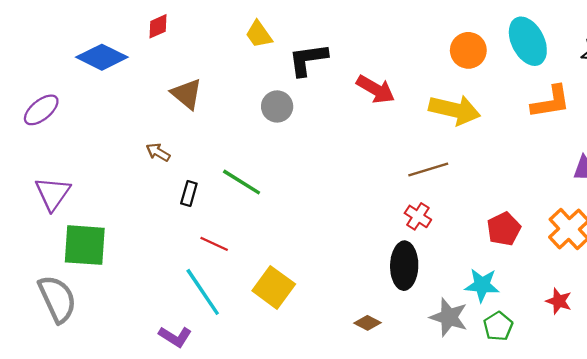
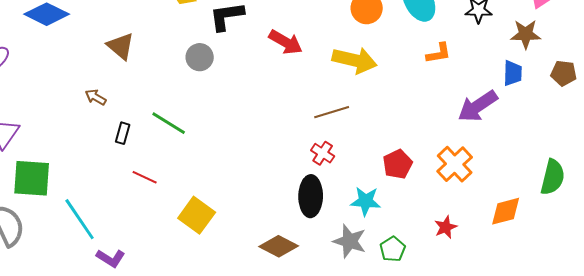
orange L-shape: (551, 102) -> (439, 53), size x0.7
cyan star: (482, 285) -> (366, 201), moved
cyan line: (203, 292) -> (80, 219), moved
red star: (559, 301) -> (446, 227), turned 30
brown diamond: (368, 323) -> (279, 246), size x1.6

